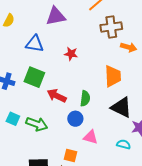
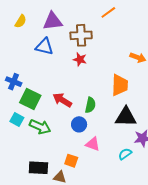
purple triangle: (56, 16) -> (53, 21), moved
brown cross: (111, 27) -> (81, 35), moved
green square: (34, 77) -> (30, 99), moved
black triangle: (121, 107) -> (126, 117), turned -30
cyan semicircle: (124, 144) -> (125, 154), turned -56

